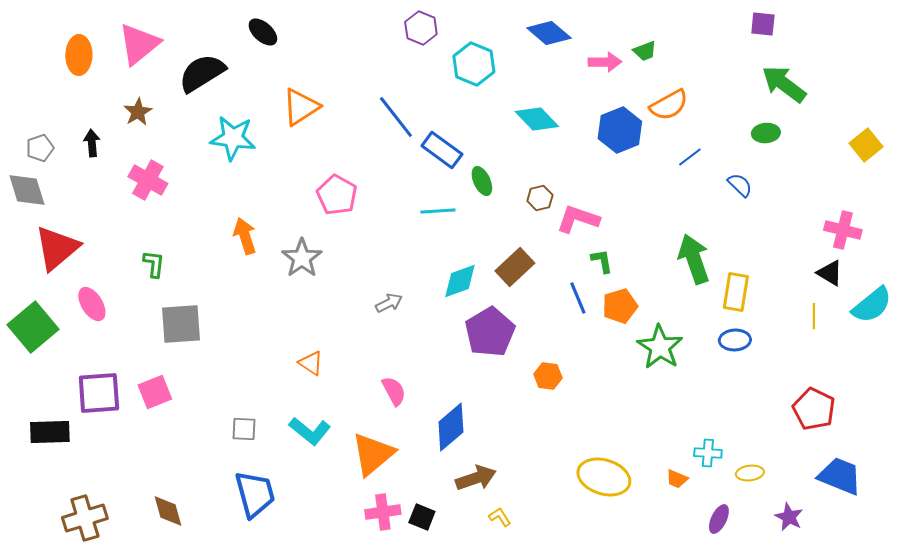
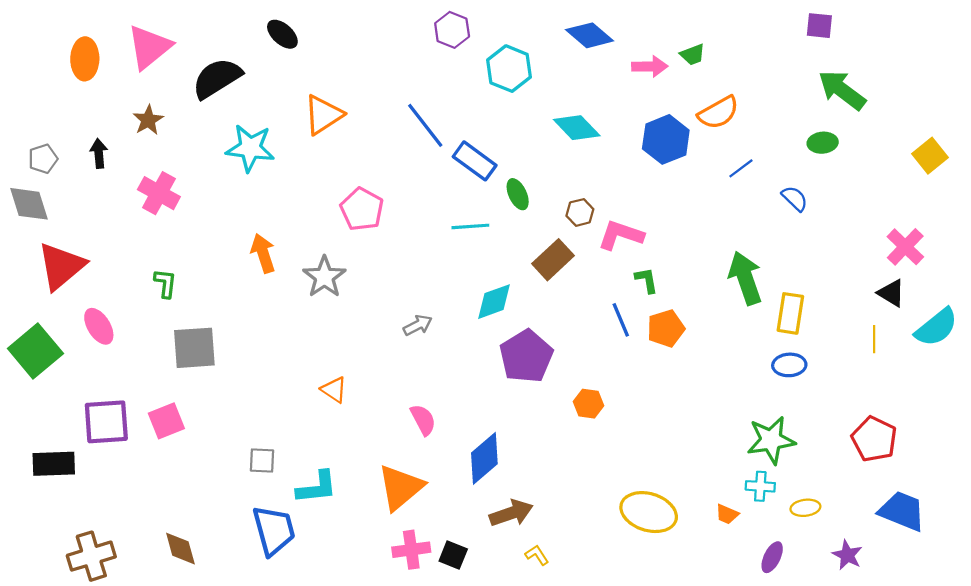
pink cross: (843, 230) -> (905, 247), turned 30
brown rectangle: (515, 267) -> (553, 260), moved
green star: (660, 347) -> (771, 440), moved, turned 30
cyan L-shape: (310, 431) -> (317, 487), moved, turned -45

